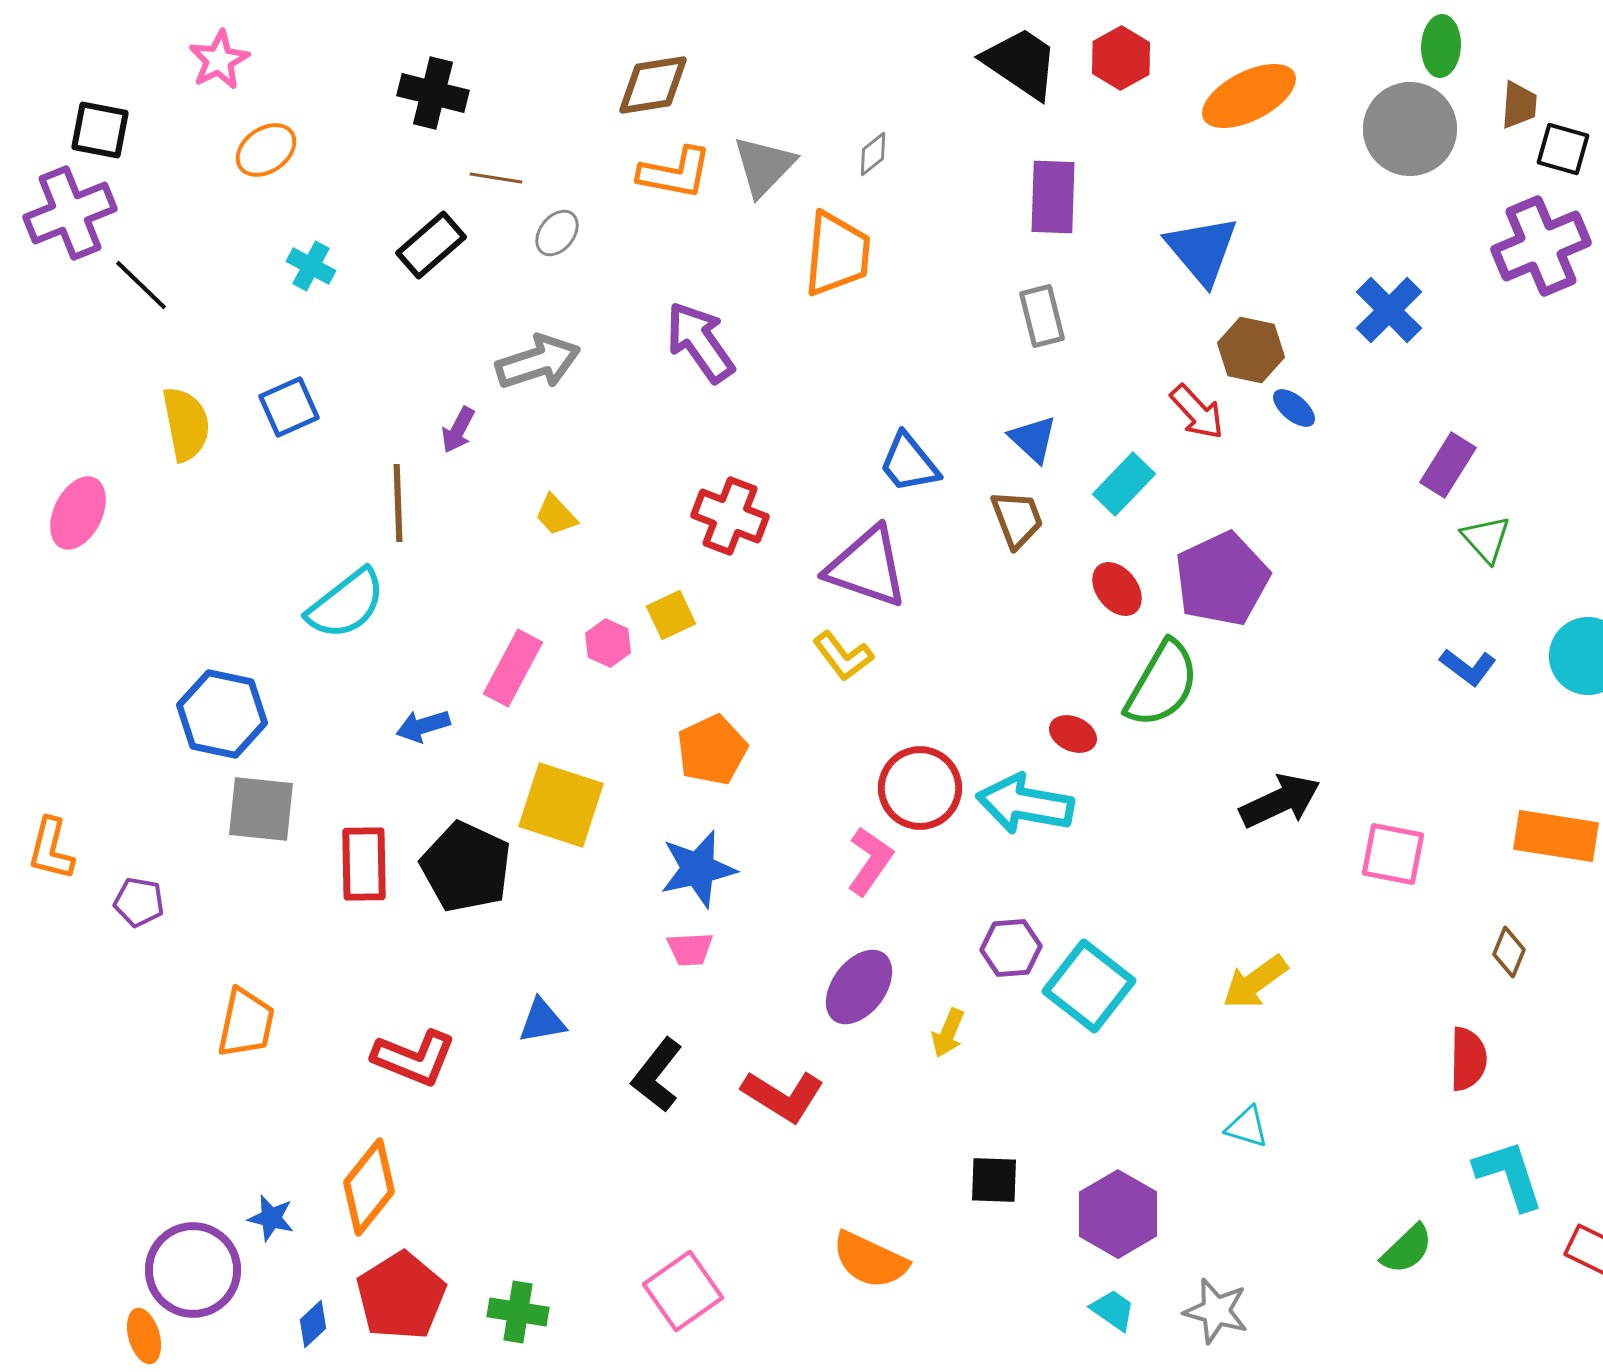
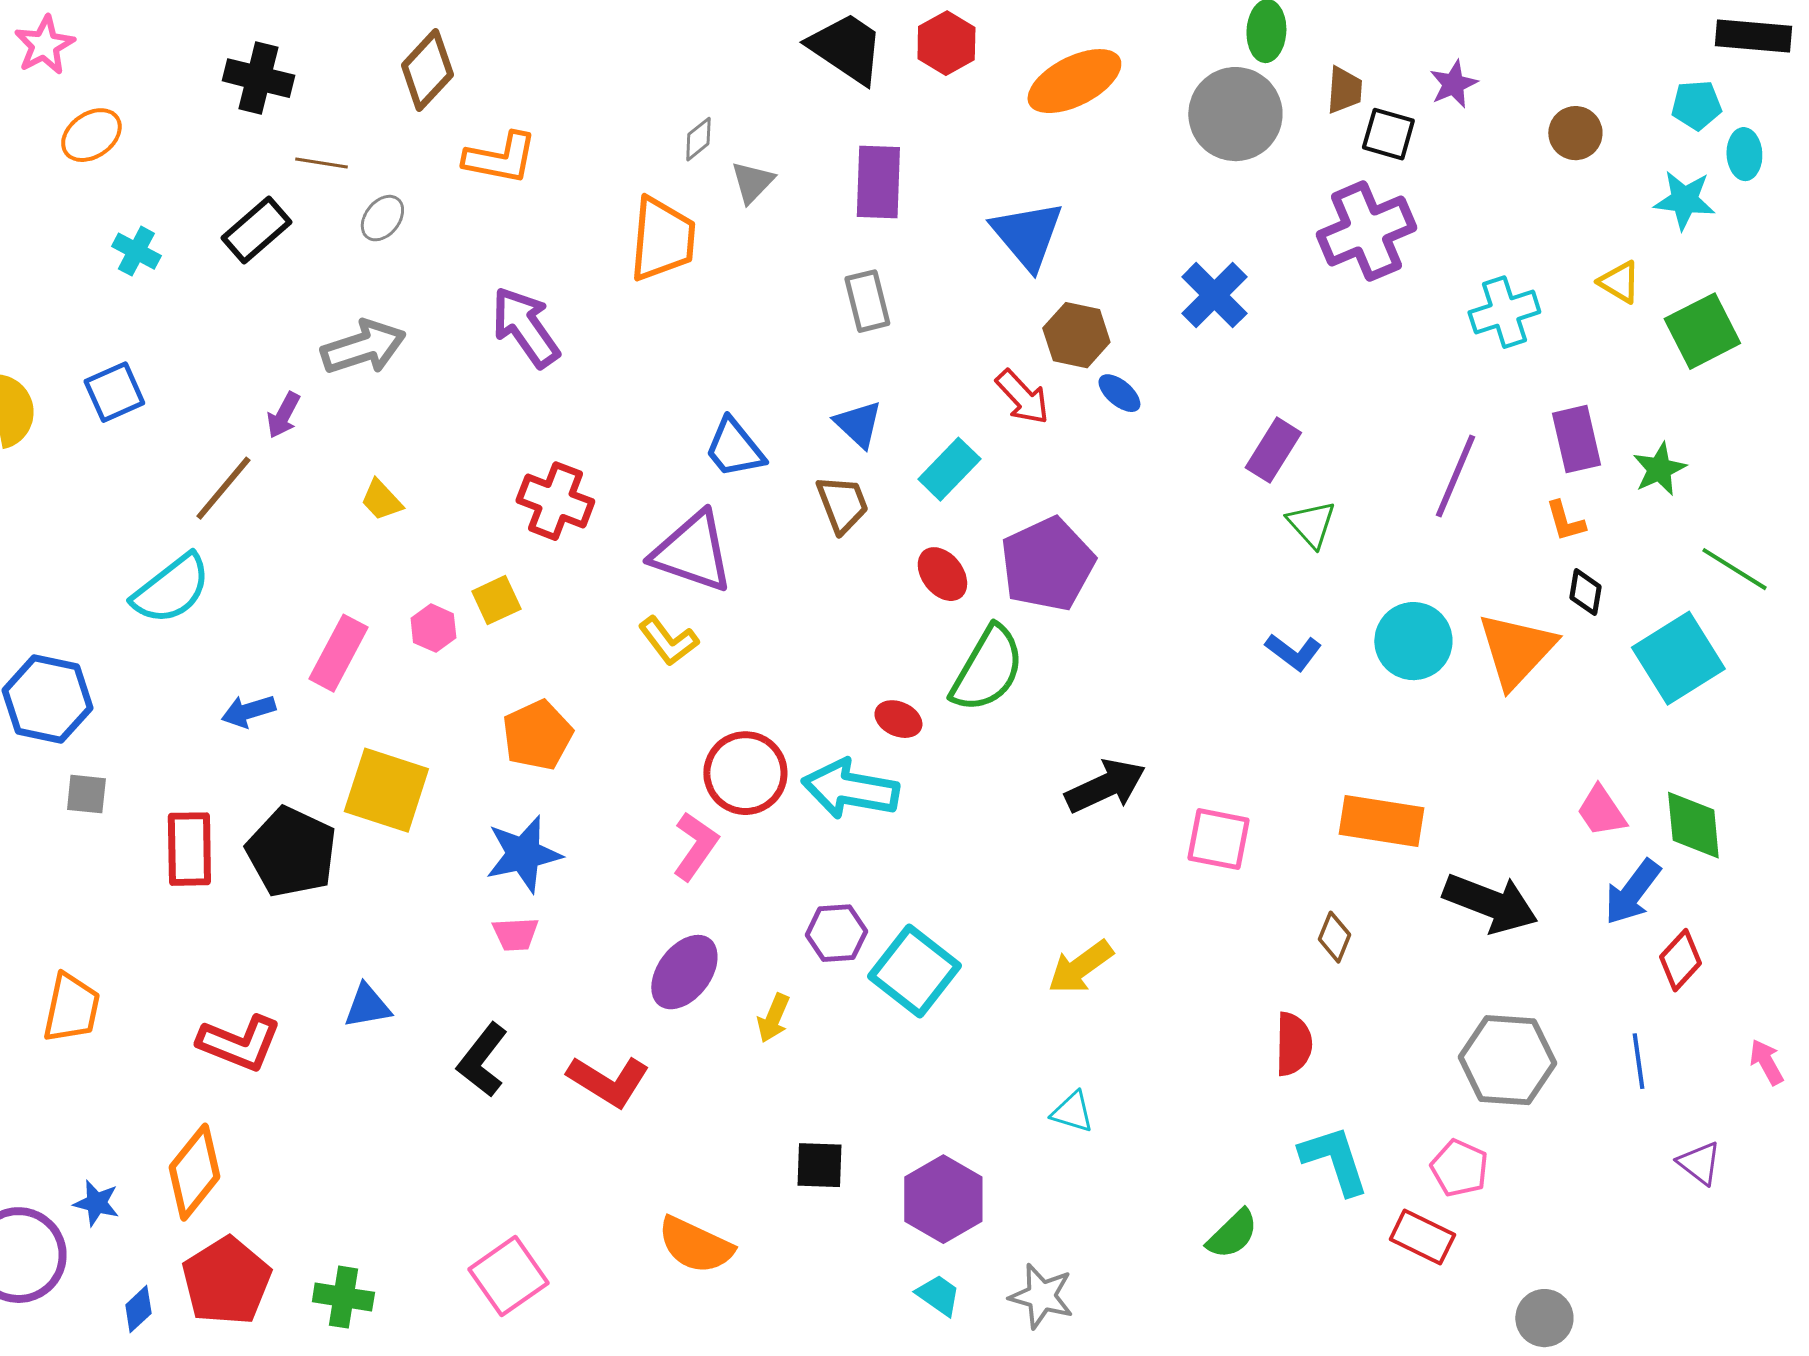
brown diamond: (653, 85) -> (427, 70), moved, turned -38
gray triangle: (764, 166) -> (752, 182), moved, size x0.7
brown line: (398, 503) -> (223, 488), turned 42
gray square: (261, 809) -> (86, 794), size x0.6

